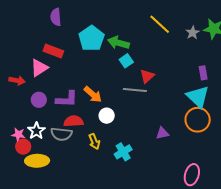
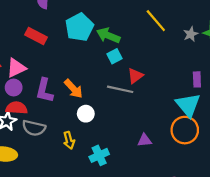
pink triangle: (39, 68) -> (16, 68), moved
purple L-shape: (67, 99) -> (44, 90), turned 95
red semicircle: (74, 121) -> (16, 108), moved

